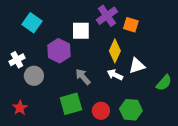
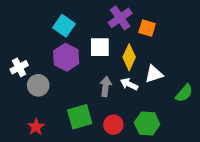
cyan square: (32, 23) -> (64, 26), moved
white square: (81, 31) -> (100, 47), moved
gray arrow: (83, 77) -> (106, 86), moved, turned 48
red star: (20, 108) -> (36, 127), moved

